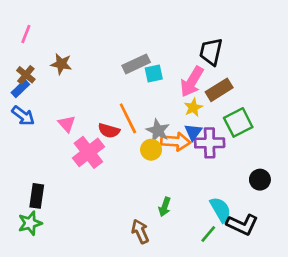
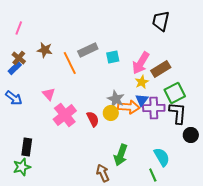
black trapezoid: (211, 52) -> (161, 21), moved
gray rectangle: (136, 64) -> (88, 50), moved
blue arrow: (23, 116) -> (14, 98), moved
orange line: (128, 118) -> (70, 63), moved
red semicircle: (109, 131) -> (93, 119), moved, turned -133
green arrow: (165, 207) -> (121, 155), size x1.5
black L-shape: (242, 225) -> (178, 113), moved, turned -110
green line: (208, 234) -> (153, 175), turned -64

